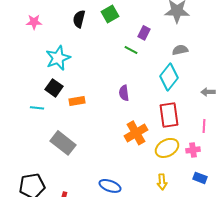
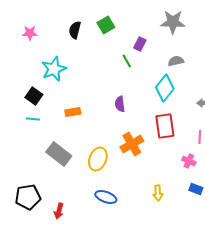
green line: (131, 50) -> (127, 61), turned 32
black square: (54, 88) -> (34, 96), moved
yellow ellipse: (167, 148) -> (98, 159), moved, turned -40
pink cross: (193, 150) -> (189, 161), turned 32

